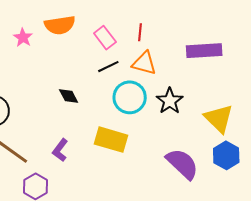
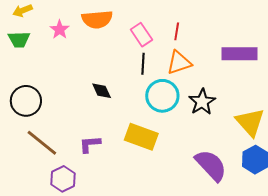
orange triangle: (144, 63) -> (179, 63), turned -36
black line: (108, 67) -> (143, 64), turned -65
purple L-shape: (60, 150) -> (90, 144), turned 45

